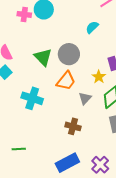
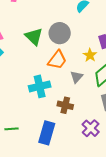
cyan cross: (32, 98) -> (40, 86), moved, turned -30
blue rectangle: (67, 163) -> (47, 133), moved, turned -45
purple cross: (100, 165) -> (91, 128), moved

